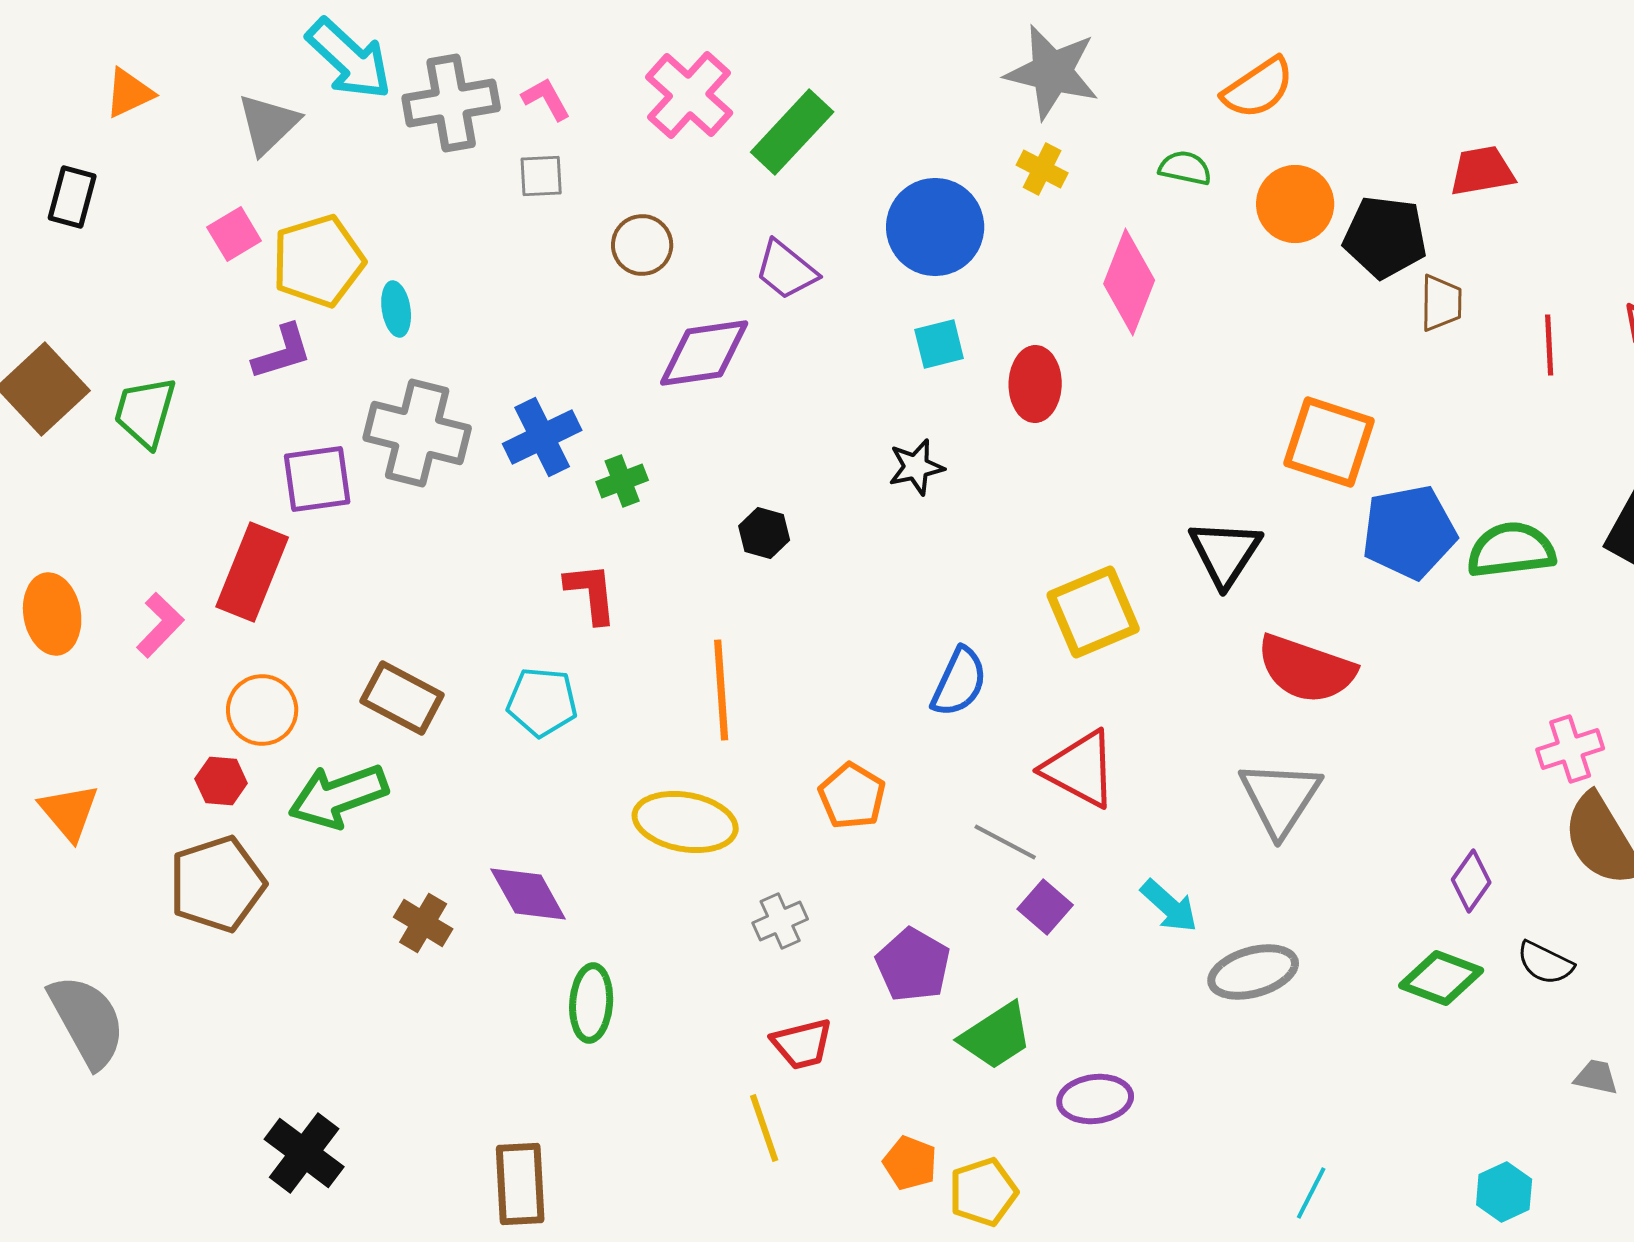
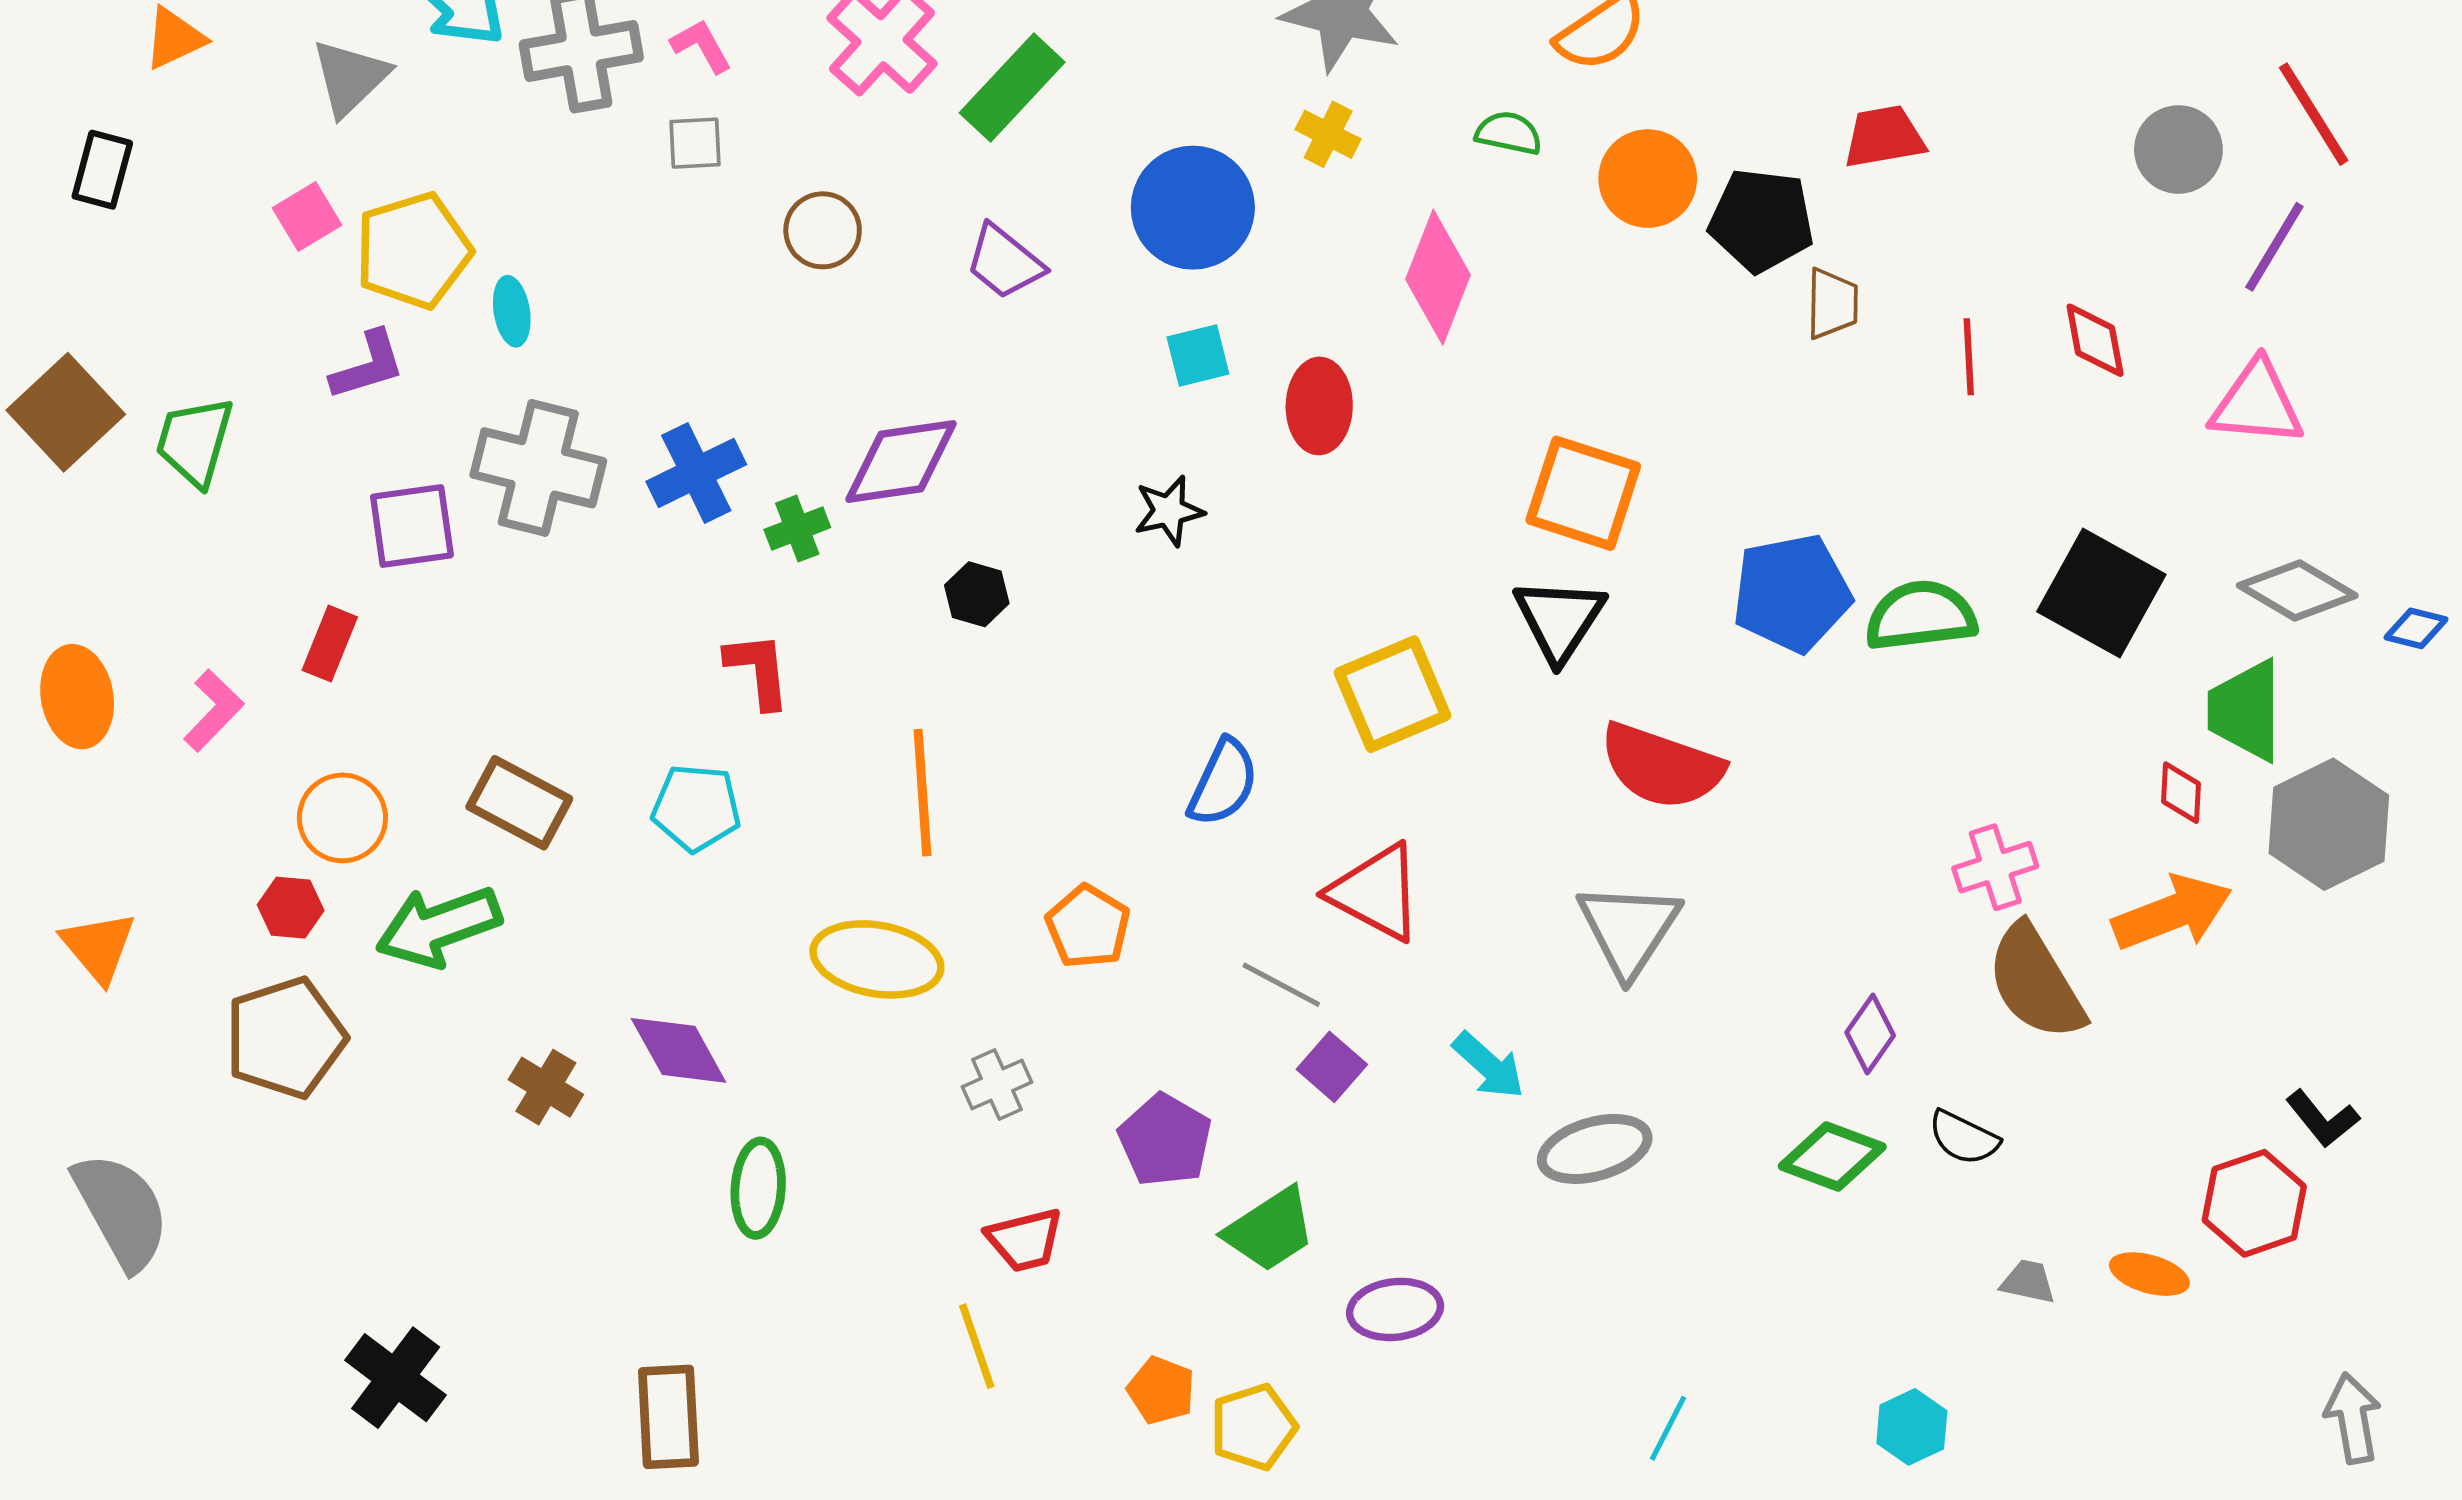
purple diamond: (704, 353) -> (901, 462), moved
orange square: (1329, 442) -> (1583, 493), moved
red rectangle: (252, 572) -> (330, 644), size x0.6

